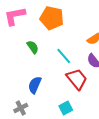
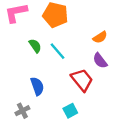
cyan line: (64, 56) -> (57, 51), moved
blue semicircle: (35, 85) -> (37, 86), turned 138

